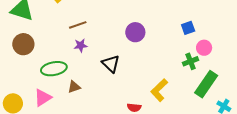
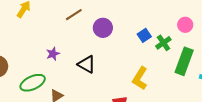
brown line: (78, 25) -> (74, 15), moved
blue square: (188, 28) -> (144, 35), moved
pink circle: (204, 48) -> (185, 25), moved

